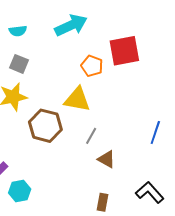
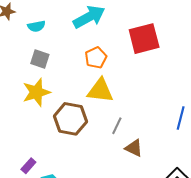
orange pentagon: (92, 66) -> (96, 58), moved, turned 30

